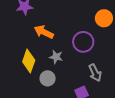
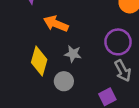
purple circle: (83, 42) -> (118, 42), moved

